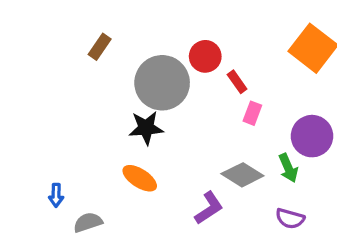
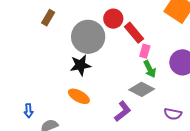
red rectangle: (237, 82) -> (134, 33), size x1.5
green arrow: (288, 168) -> (150, 69), moved

